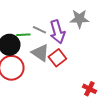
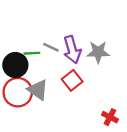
gray star: (79, 19) -> (98, 52), moved
gray triangle: (40, 53) -> (38, 90), moved

